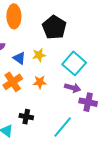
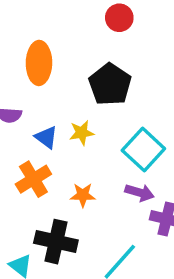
orange star: (40, 82) -> (83, 195), moved
black cross: (26, 117) -> (56, 242), size x1.6

